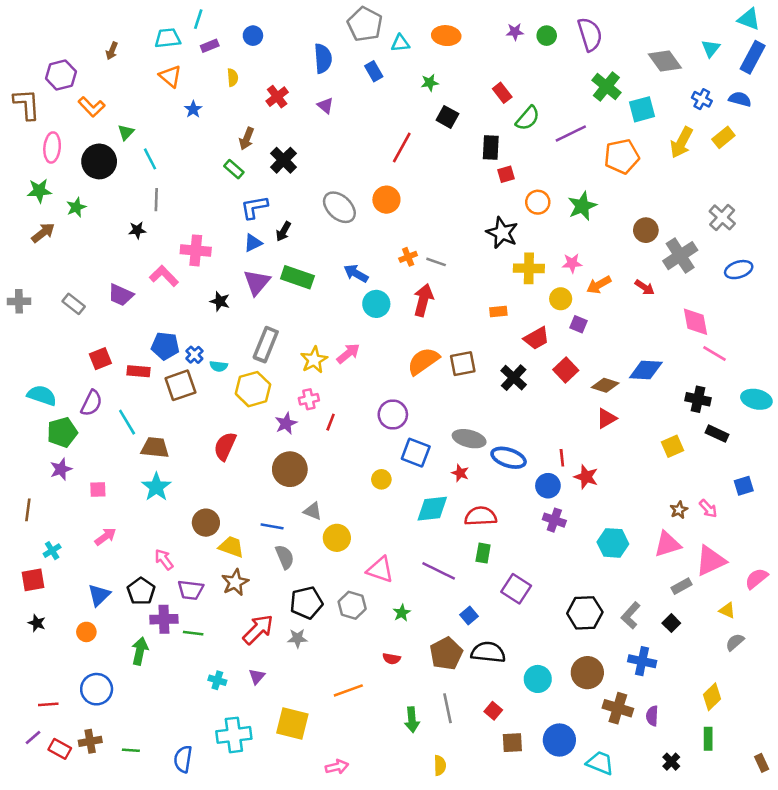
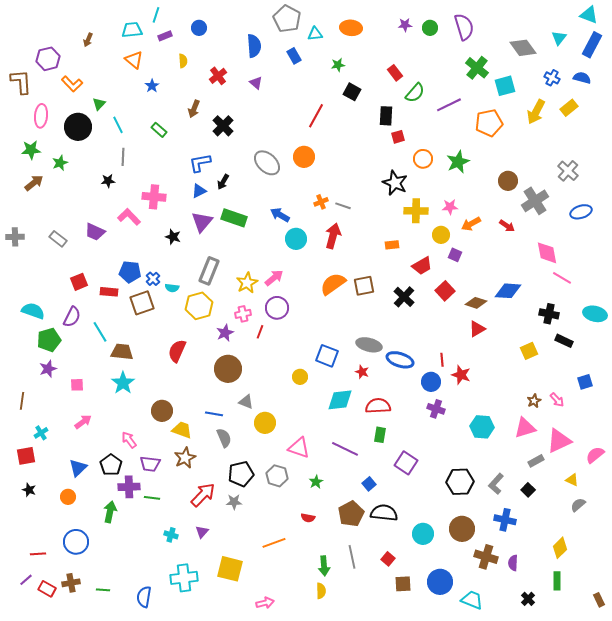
green rectangle: (234, 169) -> (159, 130), moved
purple circle: (393, 415) -> (277, 308), moved
yellow semicircle: (440, 765) -> (321, 591), moved

